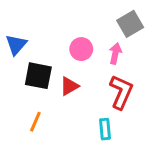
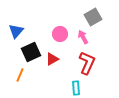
pink arrow: (115, 54) -> (83, 37), turned -40
black square: (38, 76) -> (31, 52), turned -36
orange line: (35, 122) -> (20, 75), moved

